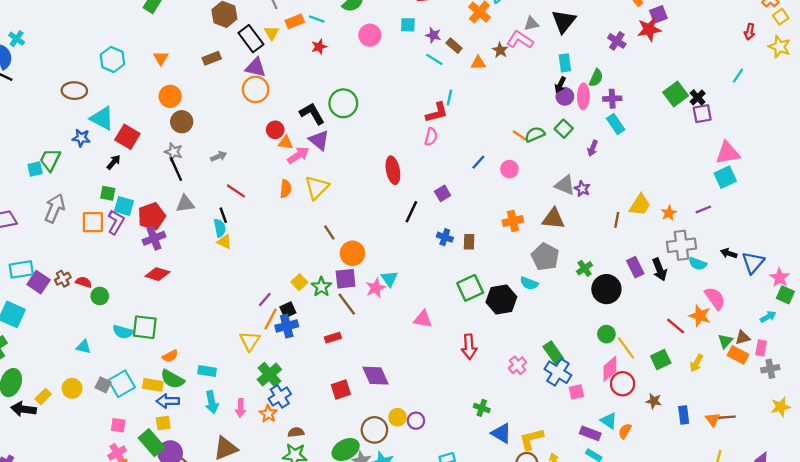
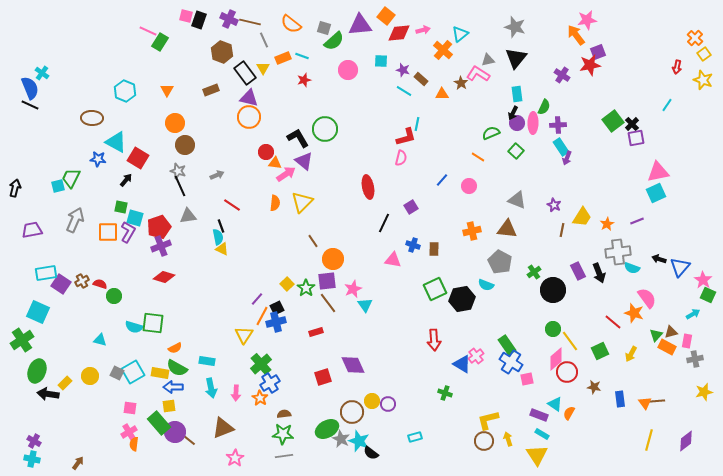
green semicircle: (535, 134) -> (491, 133), moved
purple arrow: (593, 148) -> (567, 158), moved
purple star: (582, 189) -> (554, 205), moved
cyan triangle: (389, 279) -> (365, 305), moved
pink triangle: (423, 319) -> (393, 260), moved
blue triangle: (501, 433) -> (462, 364), moved

